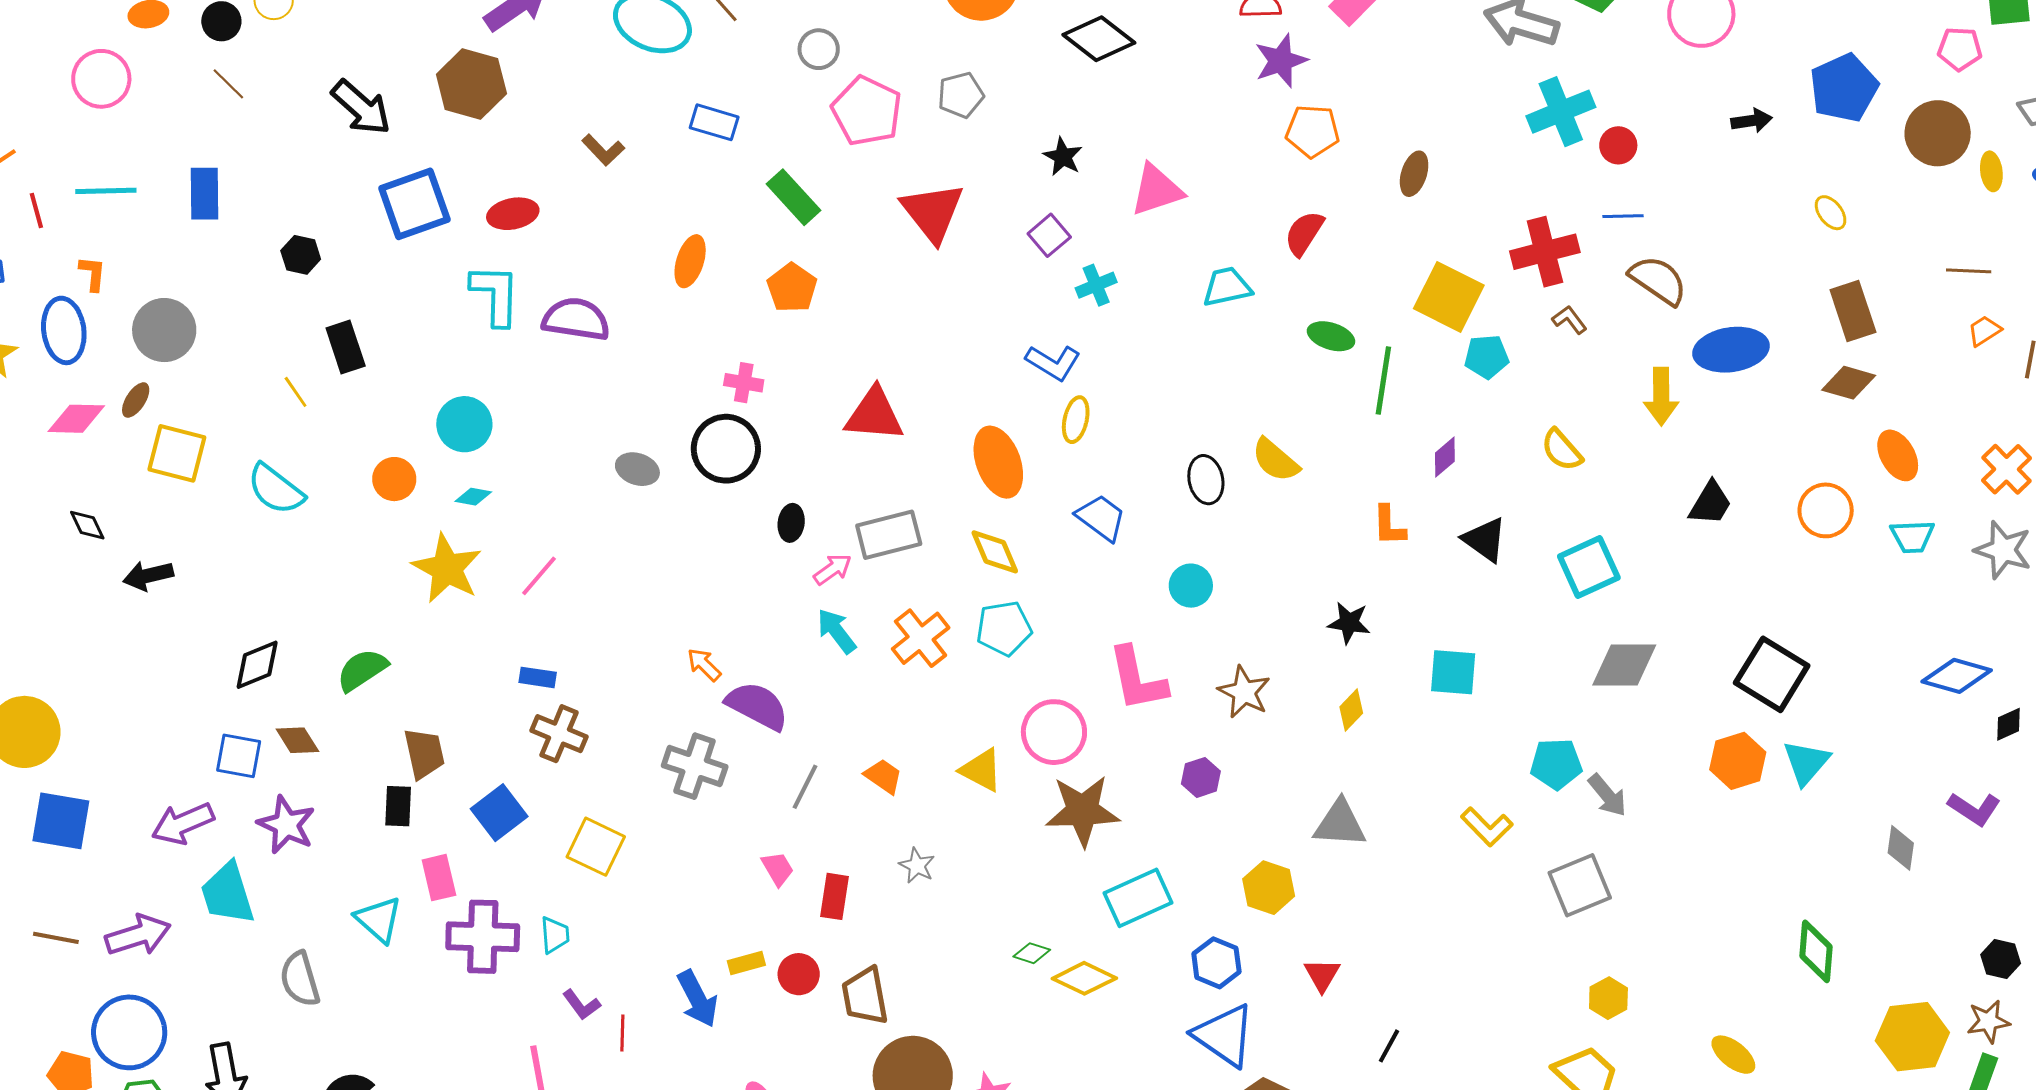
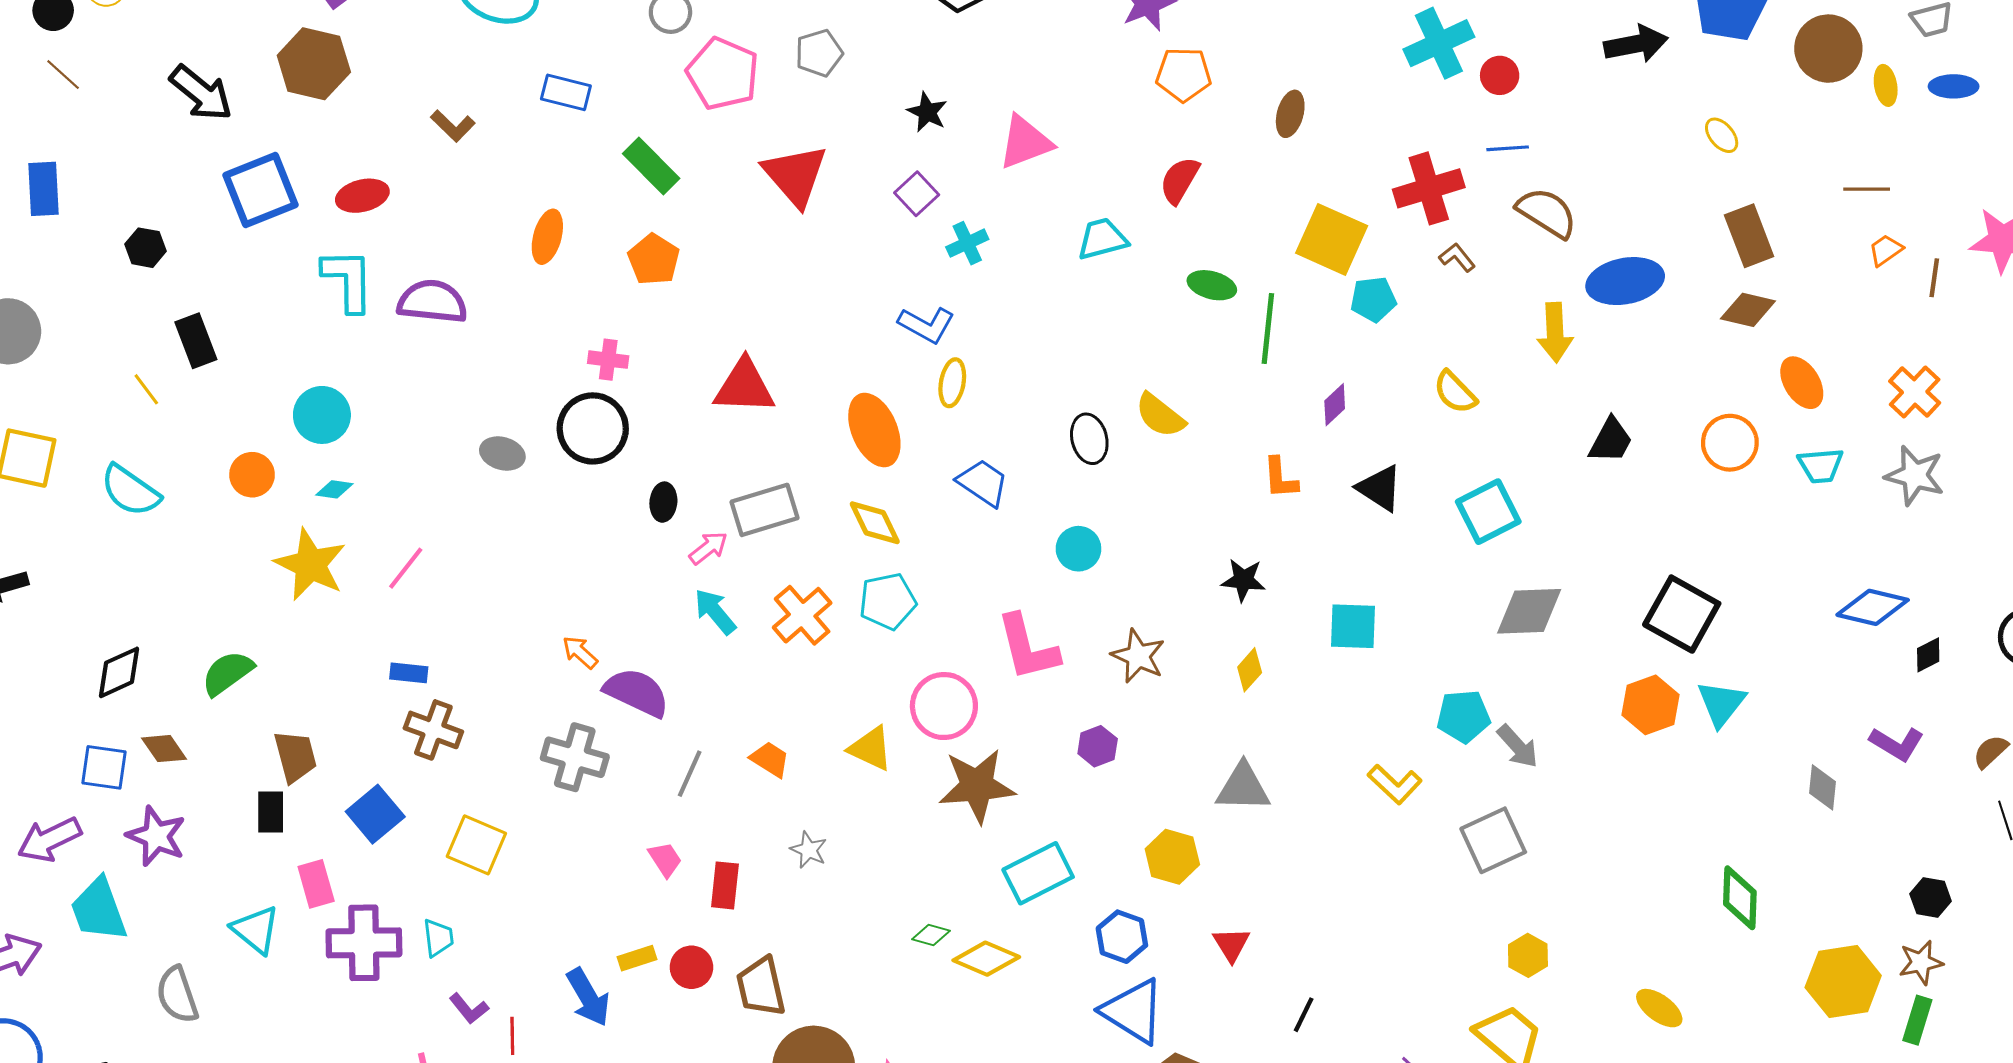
black arrow: (1752, 121) -> (1636, 44), size x1.5

